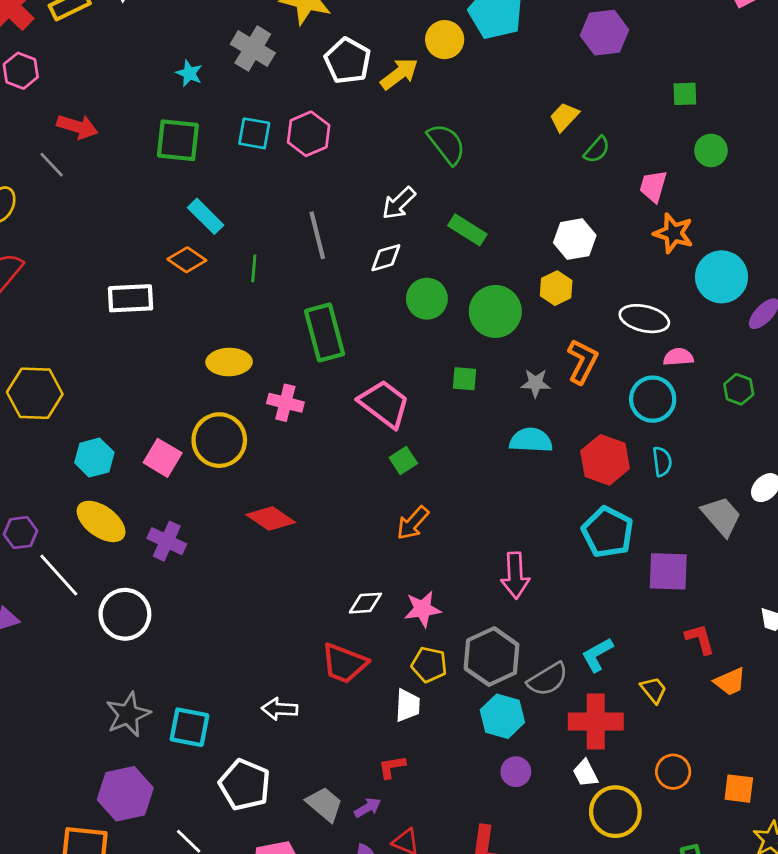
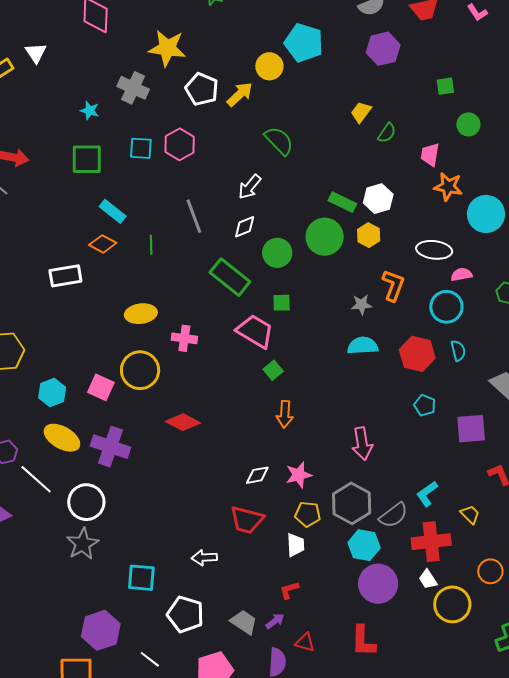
green rectangle: (467, 230) -> (342, 202), moved
green circle: (495, 311) -> (325, 237), moved
green rectangle: (325, 332) -> (230, 277), moved, turned -30
green square: (464, 379) -> (282, 303), moved
orange arrow: (413, 523) -> (285, 414), turned -32
cyan pentagon: (608, 532) -> (425, 405), size x0.6
purple cross: (167, 541) -> (110, 447), size x1.4
gray star: (128, 714) -> (83, 544), moved
purple circle: (516, 772) -> (378, 584), size x1.8

